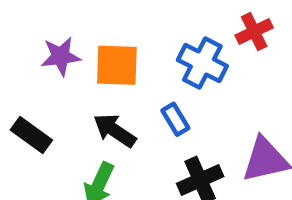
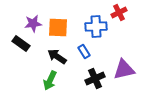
blue cross: (202, 63) -> (96, 26), turned -30
black rectangle: (31, 135) -> (21, 44), moved

